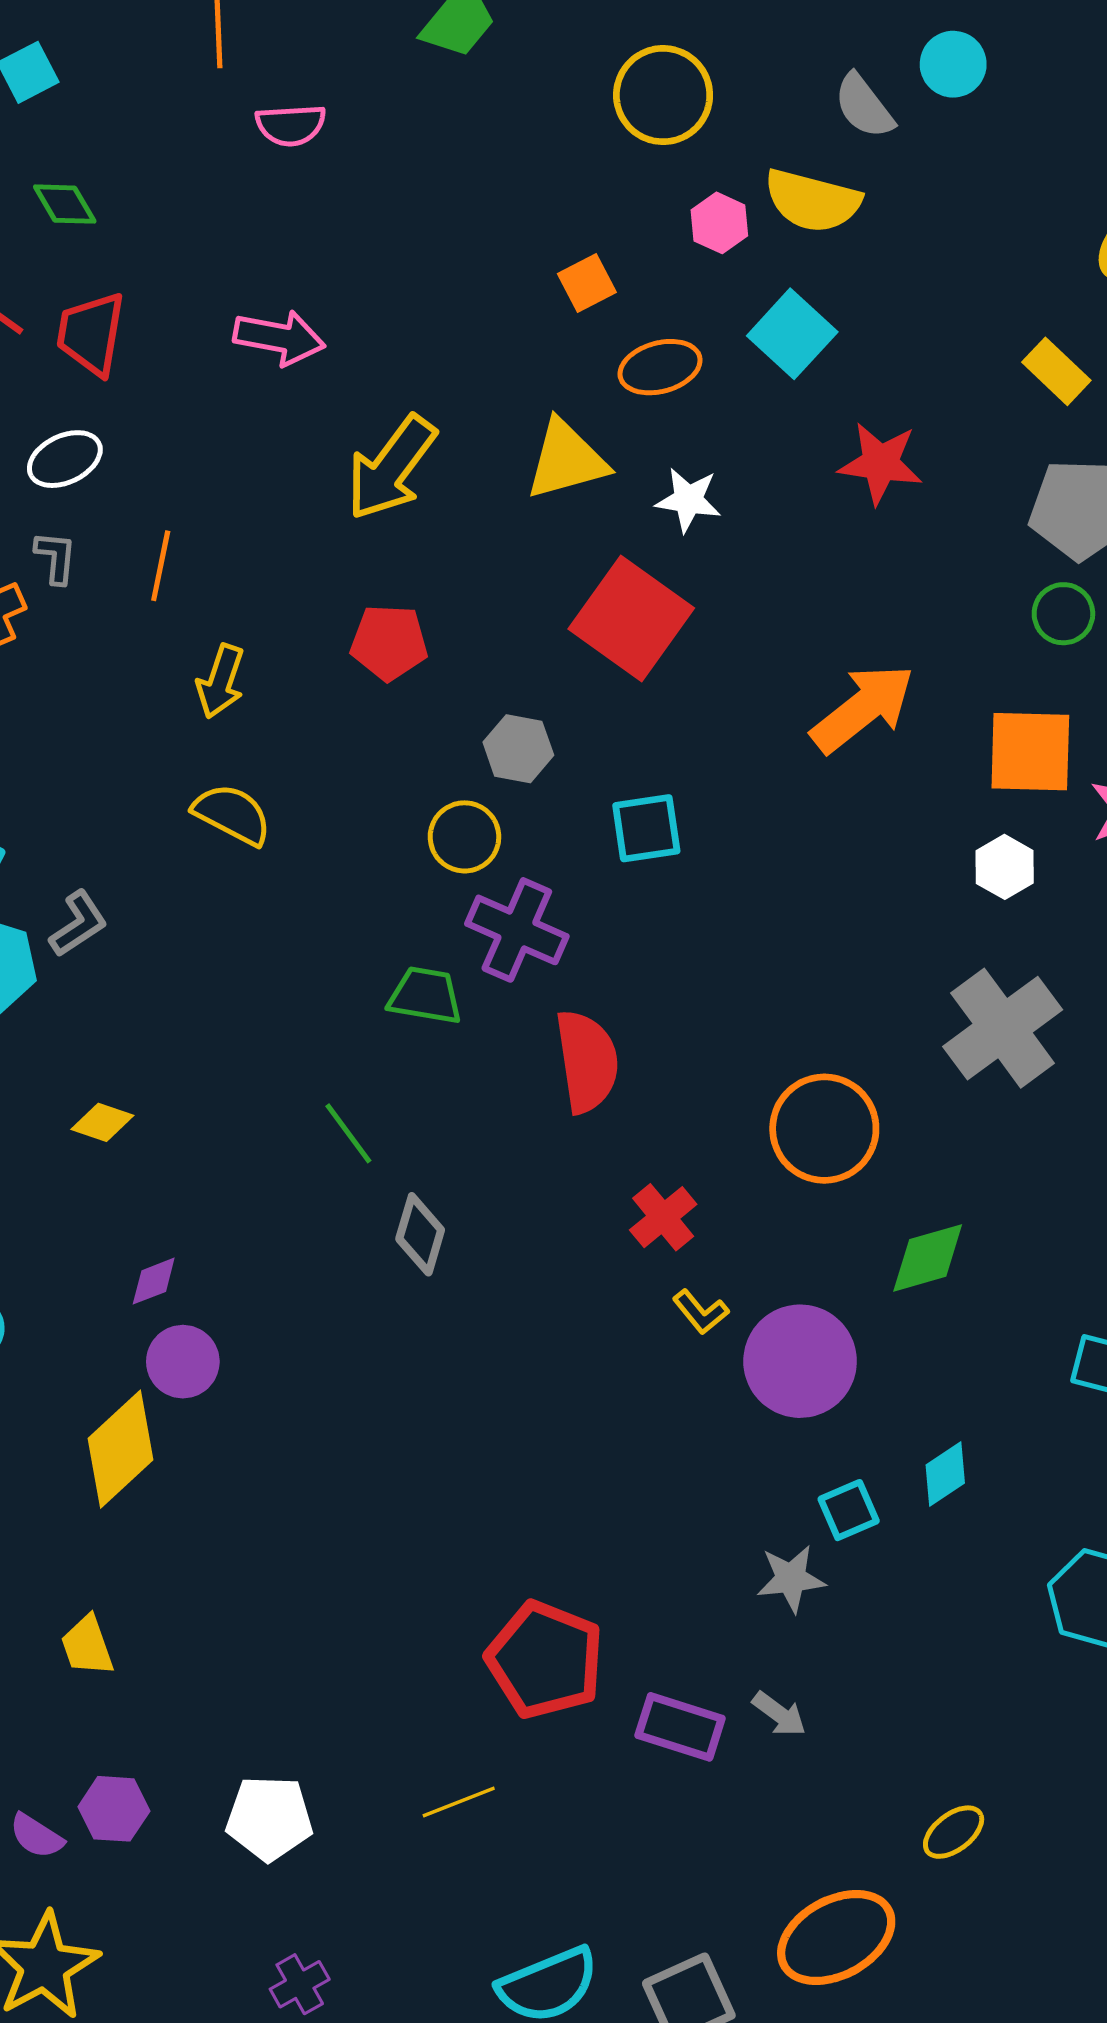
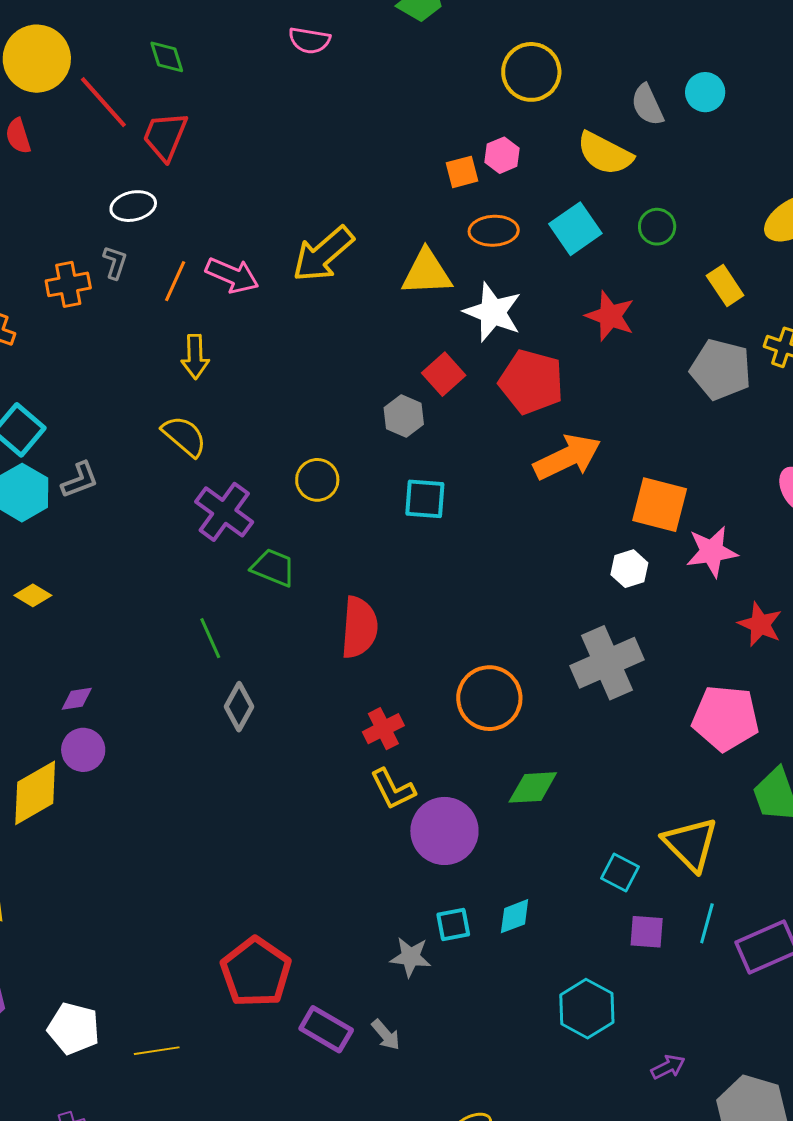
pink hexagon: (719, 223) -> (502, 155), moved
pink arrow: (279, 338) -> (232, 275), moved
white star: (688, 500) -> (493, 312), size x1.5
green circle: (1063, 614) -> (657, 227), moved
red square: (631, 619) -> (444, 374), size x0.6
red pentagon: (389, 642) -> (531, 382), moved, size x1.4
yellow arrow: (221, 681) -> (195, 357), turned -33
gray hexagon: (518, 749) -> (404, 416), moved
purple cross: (517, 930) -> (224, 512), moved
yellow diamond: (102, 1122) -> (33, 595), moved
yellow L-shape: (701, 1312) -> (393, 789), size x1.4
yellow line: (459, 1802) -> (157, 1051), moved

